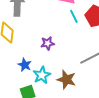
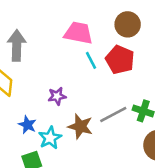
brown star: (66, 80) -> (80, 126), moved

